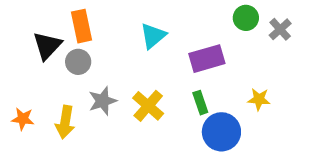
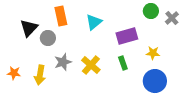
orange rectangle: (81, 26) -> (61, 16), moved
yellow star: (259, 99) -> (153, 53), moved
blue circle: (221, 132) -> (155, 81), moved

